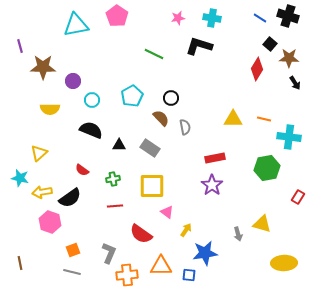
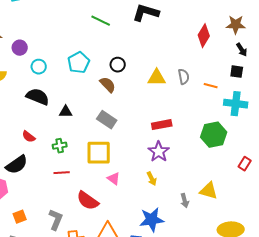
black square: (270, 44) -> (237, 72), moved, turned -32
yellow triangle: (233, 119) -> (157, 78), moved
gray semicircle: (185, 127) -> (184, 77), moved
gray rectangle: (150, 148) -> (107, 120), moved
yellow arrow: (186, 230) -> (152, 179), moved, turned 120

